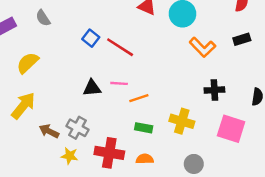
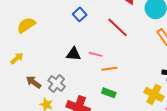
red line: (120, 47) -> (118, 27), moved
yellow arrow: (23, 106) -> (17, 58), size x0.6
yellow cross: (182, 121) -> (154, 94), moved

